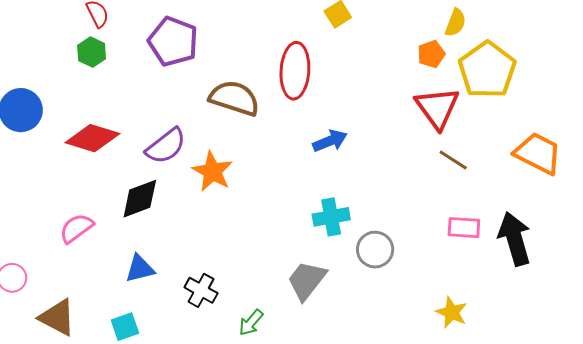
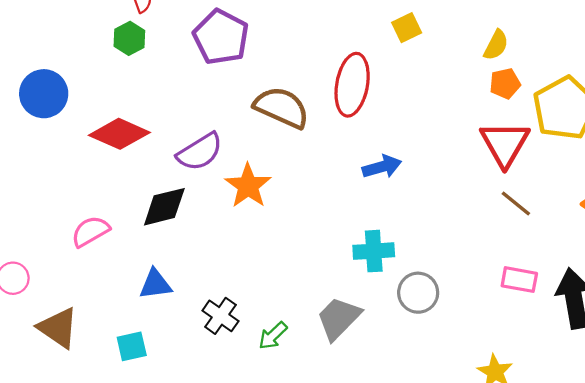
yellow semicircle: (456, 23) -> (496, 45), moved
green arrow: (251, 323) -> (273, 336), moved

